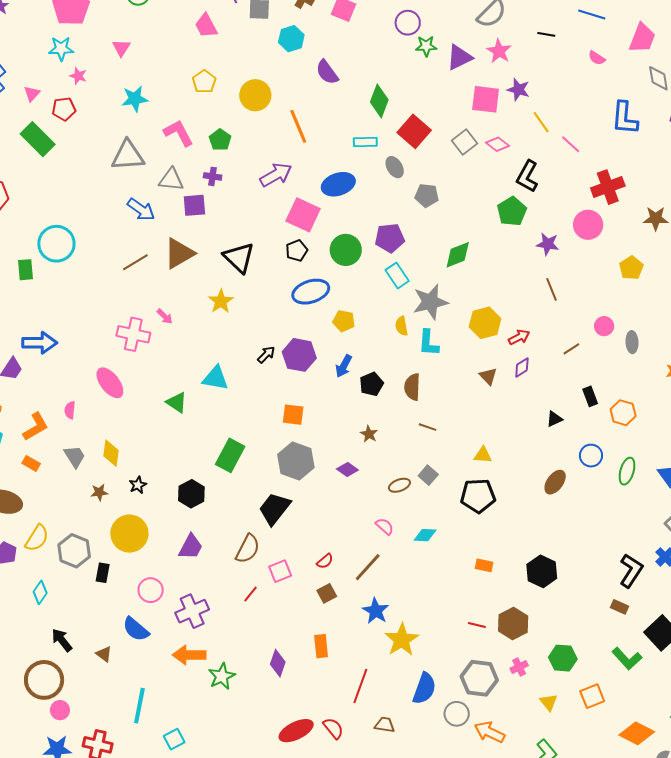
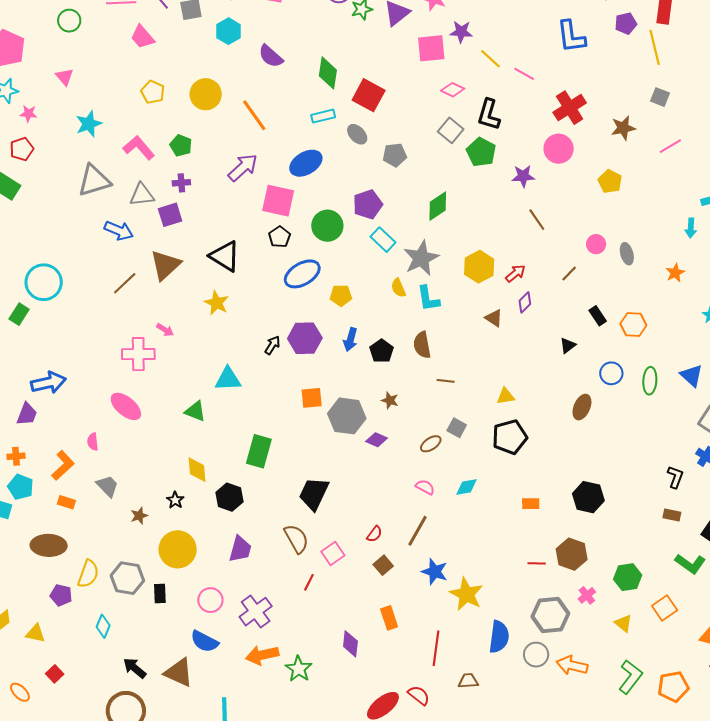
gray square: (465, 142) -> (451, 130), moved
green rectangle: (26, 270) -> (19, 314), turned 50
yellow diamond: (111, 453) -> (197, 470), moved
gray hexagon: (296, 461) -> (347, 416), moved
brown semicircle: (248, 549) -> (296, 539), turned -44
black L-shape: (631, 571) -> (675, 477), size x0.7
brown triangle: (104, 654) -> (179, 673), size x1.8

